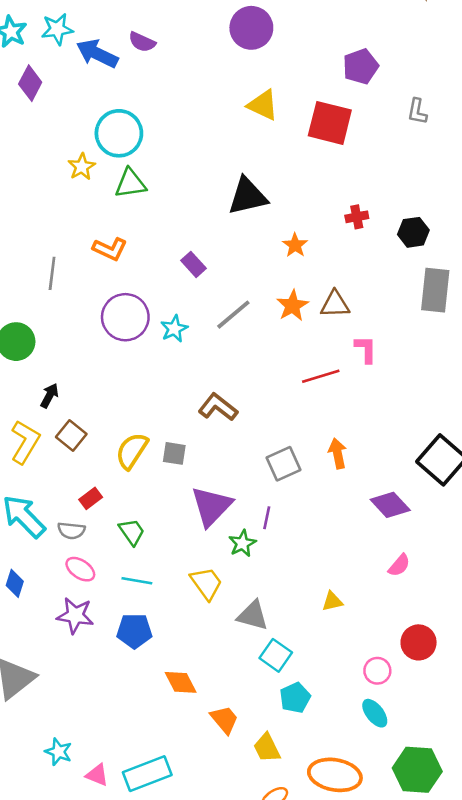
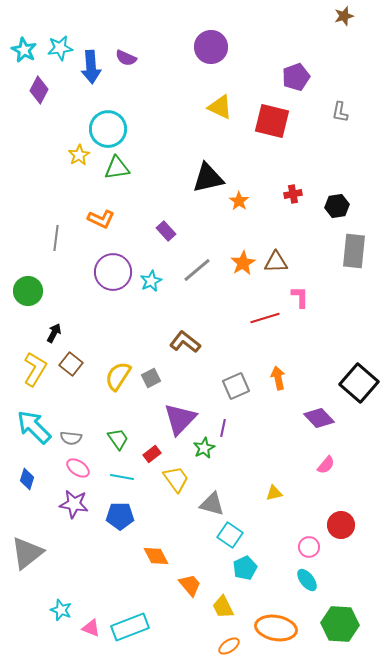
blue arrow: (97, 54) -> (91, 67), turned -120
orange star: (295, 245) -> (239, 201), moved
gray square: (174, 453) -> (151, 378), turned -36
red rectangle: (91, 498) -> (152, 454), moved

